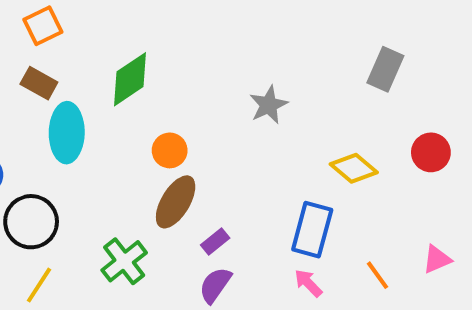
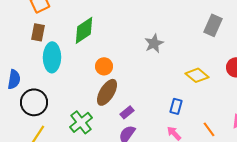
brown rectangle: (39, 83) -> (38, 32), turned 72
blue rectangle: (312, 230) -> (176, 106), size x0.6

